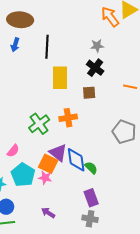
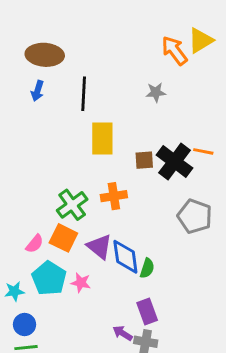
black cross: (95, 68) -> (175, 162), moved, size x1.4
orange square: (48, 164) -> (63, 238), moved
green semicircle: (91, 168) -> (147, 268), turned 64
purple arrow: (48, 213) -> (123, 333), moved

